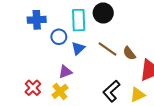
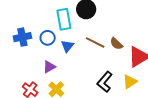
blue cross: (37, 20) -> (22, 37), moved
purple triangle: (65, 72) -> (49, 67), moved

